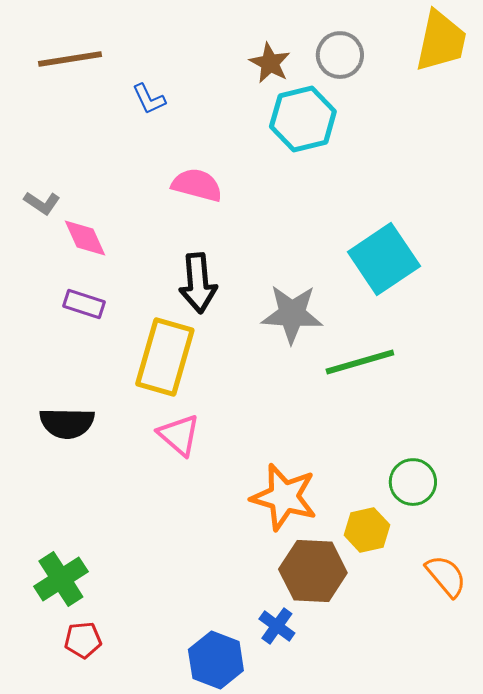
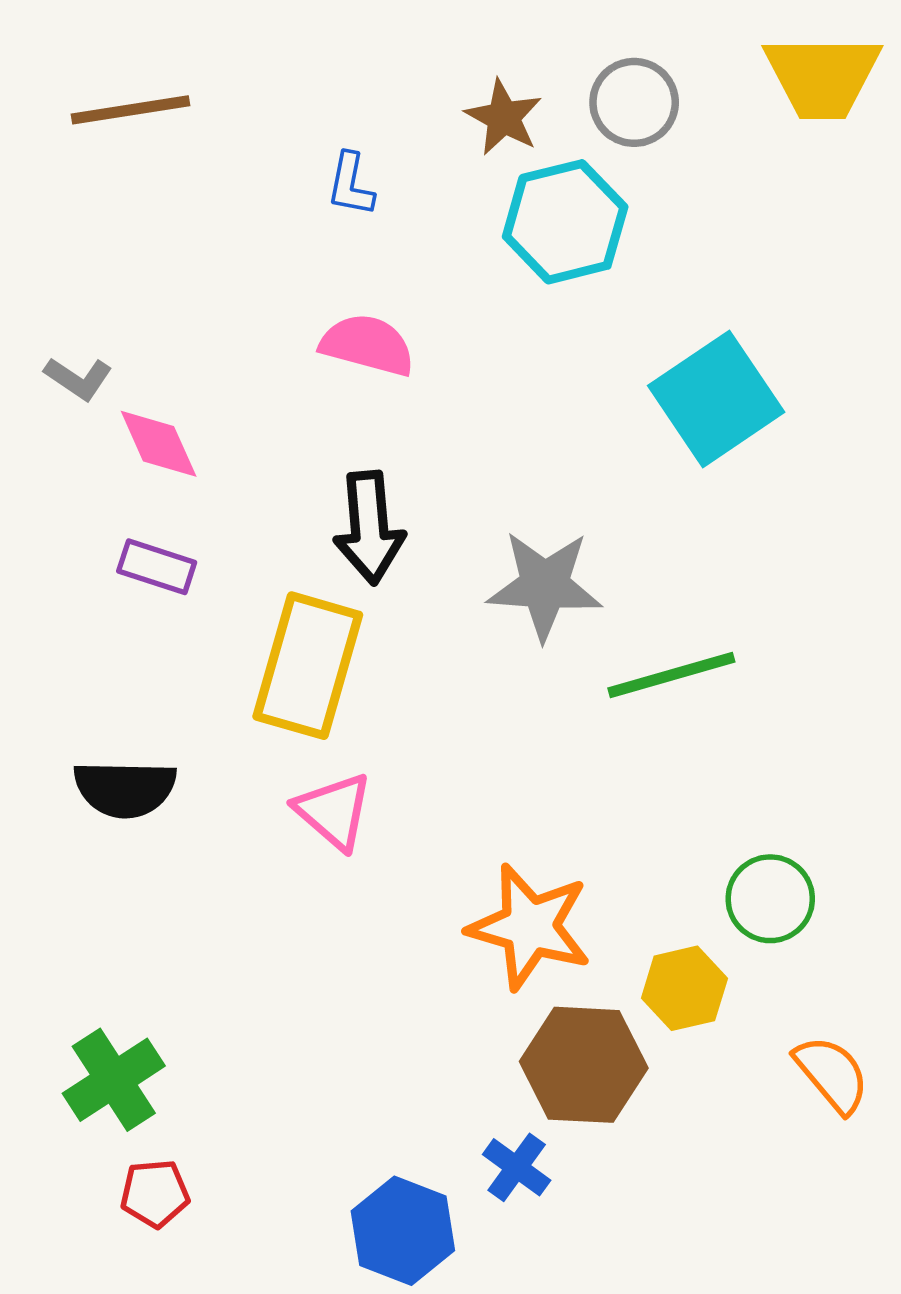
yellow trapezoid: (441, 41) -> (822, 76), turned 78
blue L-shape: (149, 99) -> (351, 184), moved, turned 36
cyan square: (384, 259) -> (716, 399), moved

